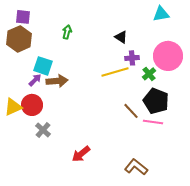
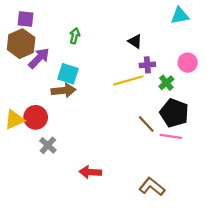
pink circle: (168, 56) -> (188, 63), size x0.6
cyan square: (43, 66) -> (68, 74), moved
purple arrow: (35, 80) -> (39, 58), moved, size x1.5
red arrow: (81, 154) -> (90, 172), turned 42

